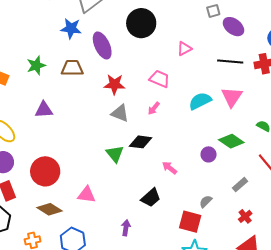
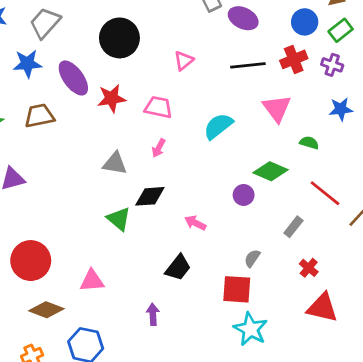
red star: (114, 84) -> (112, 98), moved
pink triangle: (232, 97) -> (277, 108), moved

